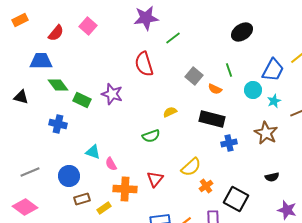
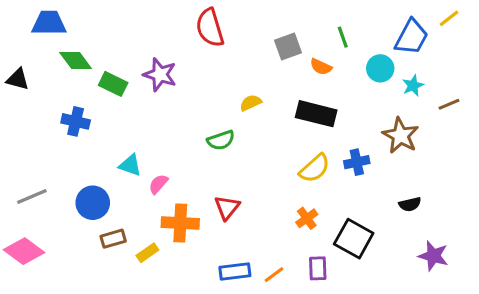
gray square: (194, 76) -> (288, 46), turned 30
blue cross: (229, 143) -> (357, 162), moved
pink semicircle: (111, 164) -> (158, 184), turned 72
yellow semicircle: (191, 167) -> (315, 168), moved

